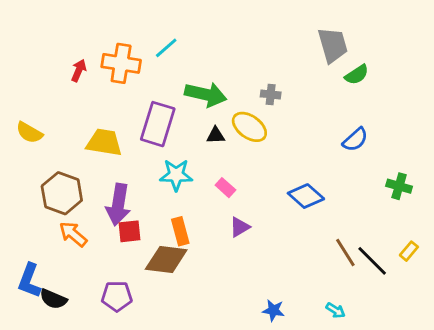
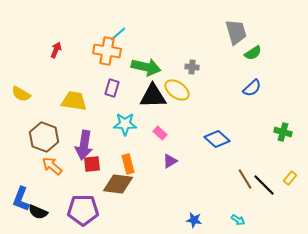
orange cross: (121, 63) -> (107, 51), moved
purple rectangle: (158, 124) -> (112, 88), size x0.6
black triangle: (216, 135) -> (153, 96), size x2.0
blue semicircle: (355, 140) -> (252, 88), moved
purple pentagon: (117, 296) -> (83, 210), size x1.4

